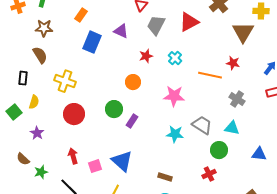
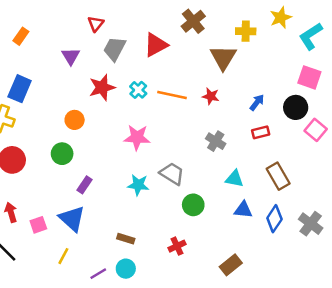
purple triangle: (121, 31) -> (71, 56), turned 35
blue rectangle: (92, 42) -> (20, 89), moved
red star: (146, 56) -> (102, 87), size x1.5
orange line: (210, 75) -> (172, 95), moved
orange circle: (133, 82) -> (75, 120), moved
purple rectangle: (132, 121) -> (85, 185), moved
cyan triangle: (232, 128) -> (234, 179), moved
red cross: (209, 174) -> (177, 246), moved

